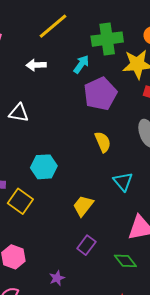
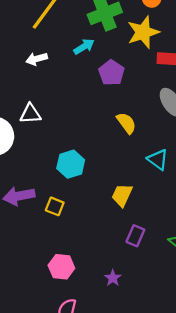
cyan arrow: (81, 64) -> (84, 47), turned 36
purple pentagon: (100, 94) -> (111, 73), size x0.7
yellow square: (20, 201) -> (55, 206), size x0.7

